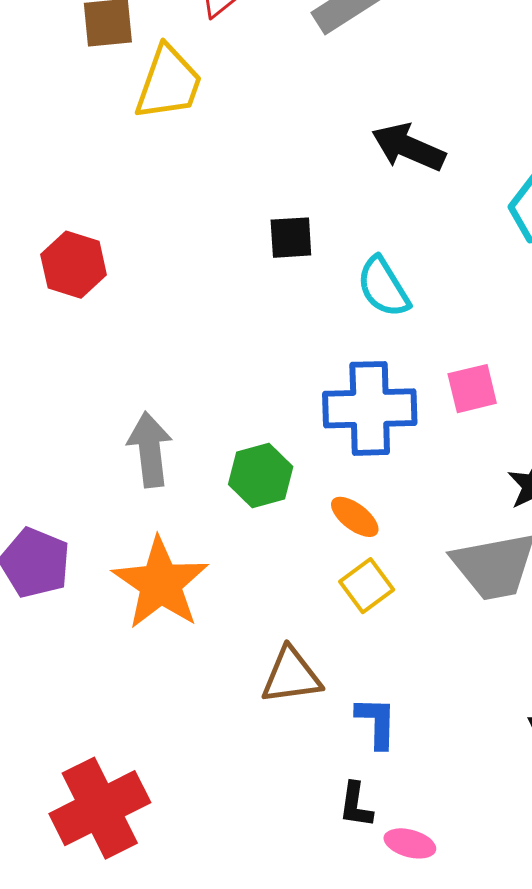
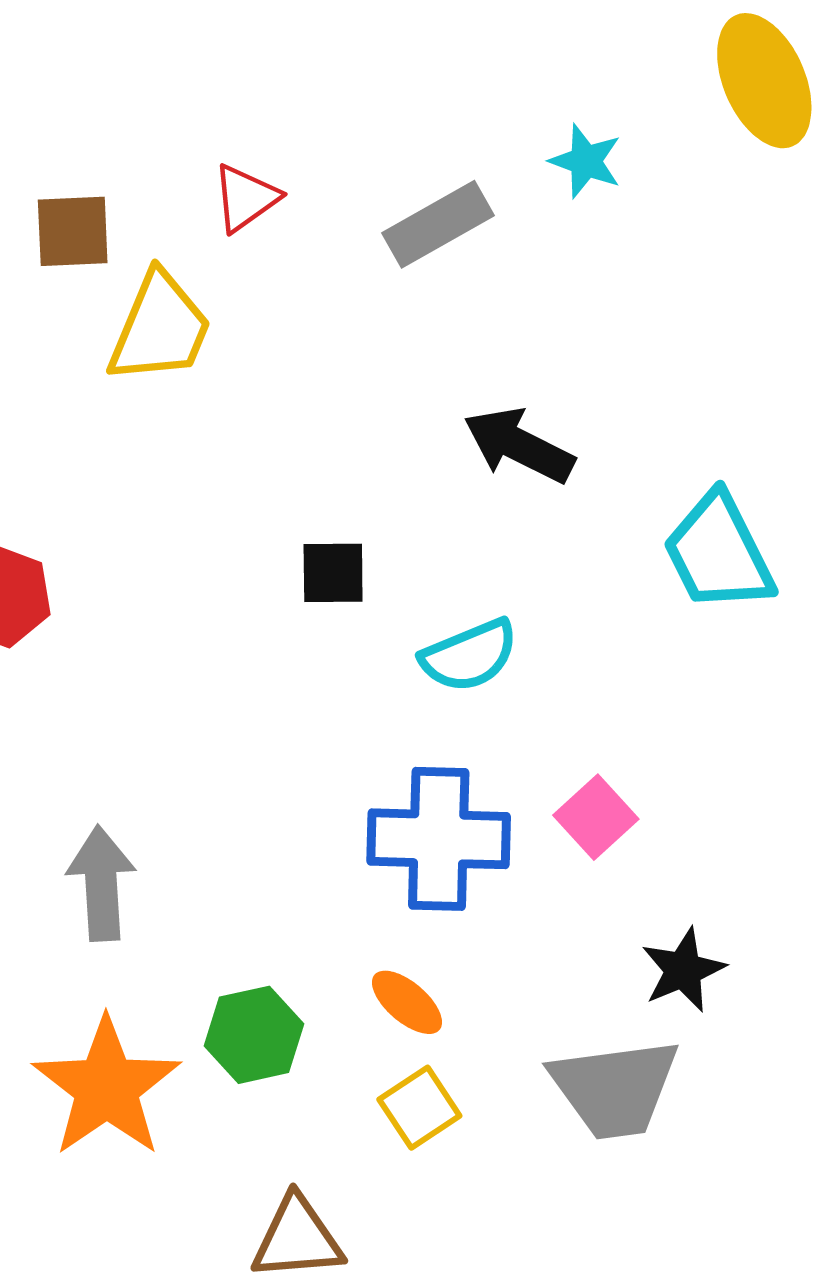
cyan semicircle: (383, 287) -> (469, 656), turned -84
pink square: (472, 389) -> (596, 817), turned -32
green hexagon: (261, 475) -> (254, 1035), moved

